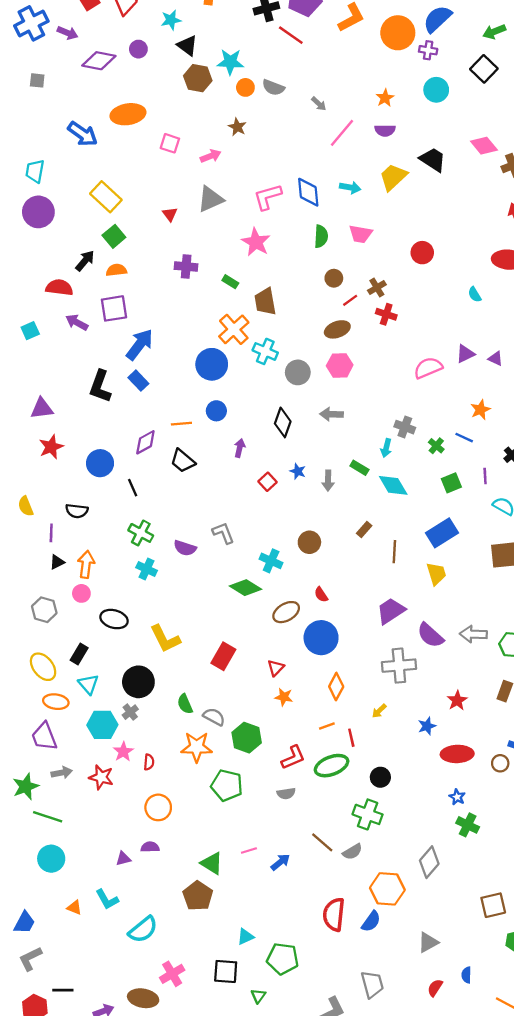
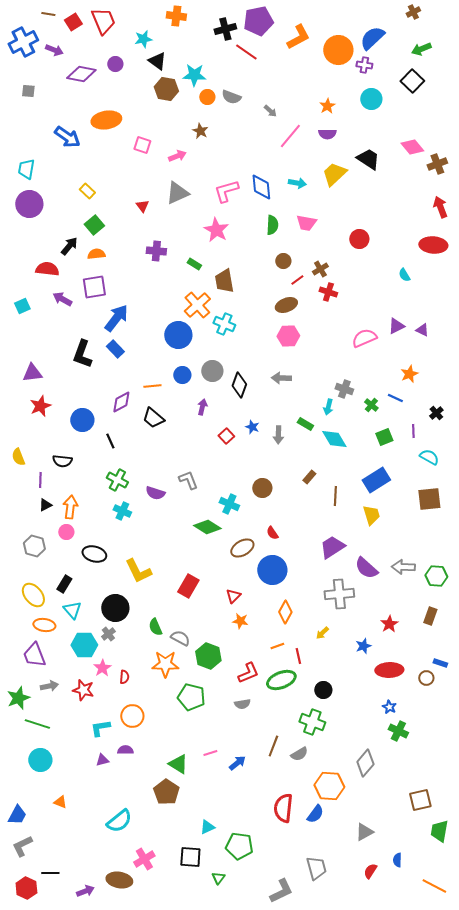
yellow rectangle: (106, 197) -> (87, 191), size x0.6
gray circle: (298, 372) -> (212, 371), moved
brown line: (322, 842) -> (273, 746), turned 70
cyan L-shape: (107, 899) -> (100, 728), moved, turned 110

